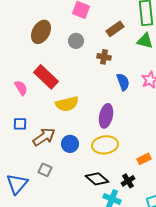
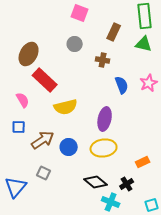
brown rectangle: (115, 29) -> (114, 32), turned -30
brown ellipse: (41, 32) -> (29, 54), moved
pink semicircle: (21, 88) -> (23, 100), moved

